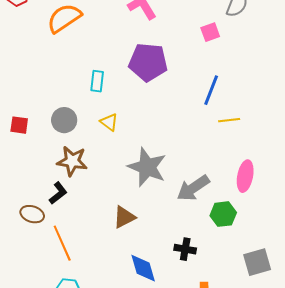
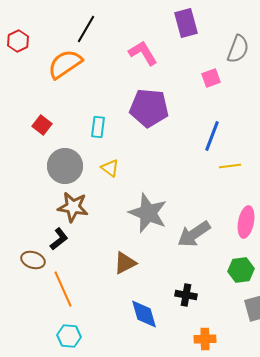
gray circle: (64, 120) -> (65, 166), size x1.4
red square: (19, 125) -> (42, 125), moved, turned 30
green hexagon: (223, 214) -> (241, 270), moved

